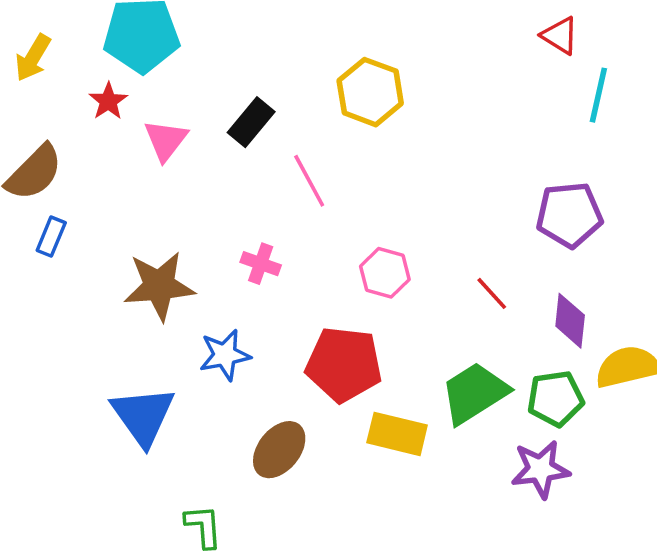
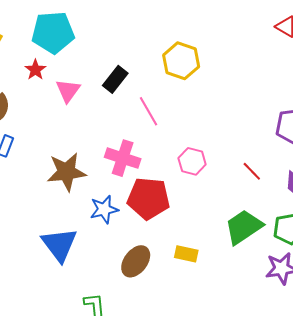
pink cross: (261, 264) -> (123, 158), size x1.6
red pentagon: (344, 364) -> (148, 198), moved
yellow rectangle: (397, 434) -> (186, 254), moved, size x0.7

